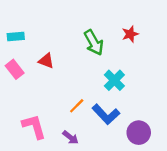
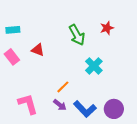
blue L-shape: (106, 114) -> (85, 109), moved
purple arrow: (71, 137) -> (60, 105), moved

